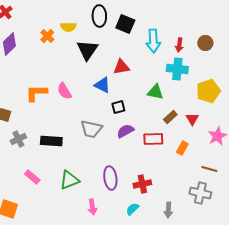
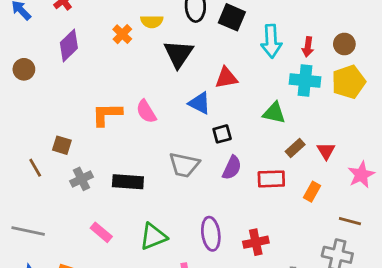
yellow pentagon: (208, 91) -> (349, 82), moved
purple semicircle: (125, 131) -> (232, 168), turned 144

